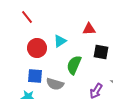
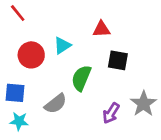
blue square: (35, 76) -> (15, 93), moved
gray semicircle: (55, 84) -> (56, 104), turned -54

